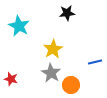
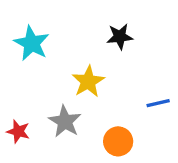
black star: (67, 13) -> (120, 37), moved
gray star: (51, 73) -> (65, 121), moved

